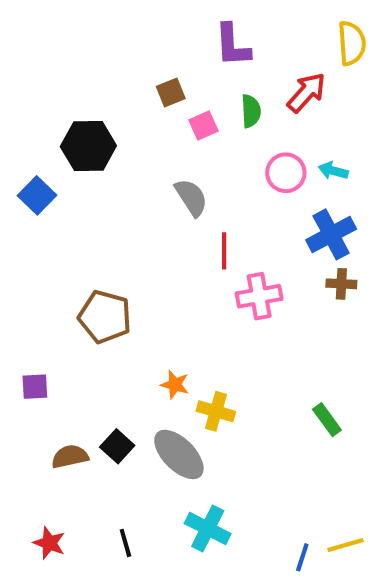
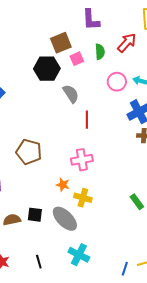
brown square: (171, 93) -> (61, 43), size x1.5
black hexagon: (88, 146) -> (47, 69), moved
pink cross: (259, 296) -> (82, 160), moved
black square: (117, 446) -> (35, 215), turned -35

